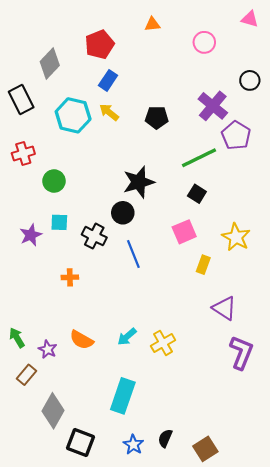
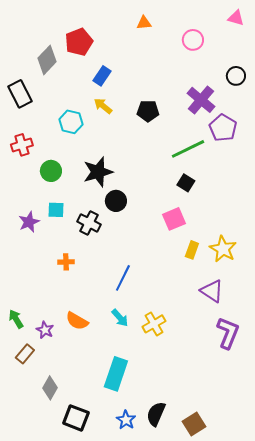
red pentagon: (100, 44) -> (79, 42), moved
cyan hexagon: (73, 115) -> (71, 122), moved, size x0.7
black star: (139, 182) -> (98, 172), moved
yellow star: (236, 237) -> (223, 249), moved
blue line: (133, 254) -> (123, 278), moved, turned 48
cyan arrow: (127, 337) -> (120, 318), turned -90
gray diamond: (53, 411) -> (50, 388), size x0.7
black semicircle: (165, 438) -> (156, 414), size x1.4

